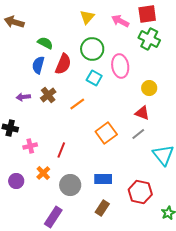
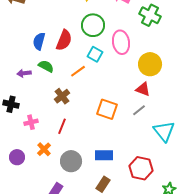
green semicircle: (45, 43) -> (46, 66), moved
yellow circle: (149, 88) -> (150, 64), size x1.5
brown cross: (48, 95) -> (62, 96), moved
orange line: (77, 104) -> (78, 71), moved
orange square: (106, 133) -> (107, 109), turned -35

